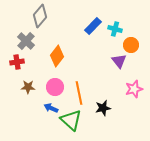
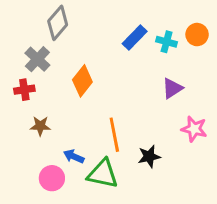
orange circle: (131, 45) -> (197, 35), moved
purple triangle: (119, 61) -> (172, 88), turned 35
pink circle: (55, 87) -> (52, 178), moved
pink star: (134, 89) -> (194, 129), turned 30
green triangle: (71, 120) -> (103, 174), turned -30

